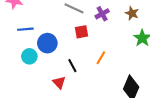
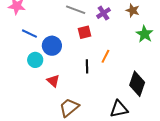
blue line: (25, 29) -> (29, 34), turned 35
black line: (72, 66) -> (87, 66), moved, turned 32
red triangle: (59, 82) -> (53, 81), moved

